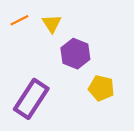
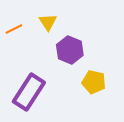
orange line: (19, 20) -> (14, 29), moved

